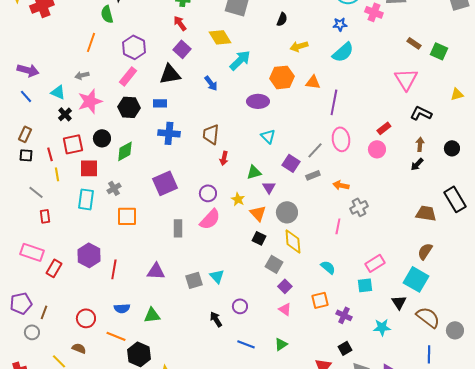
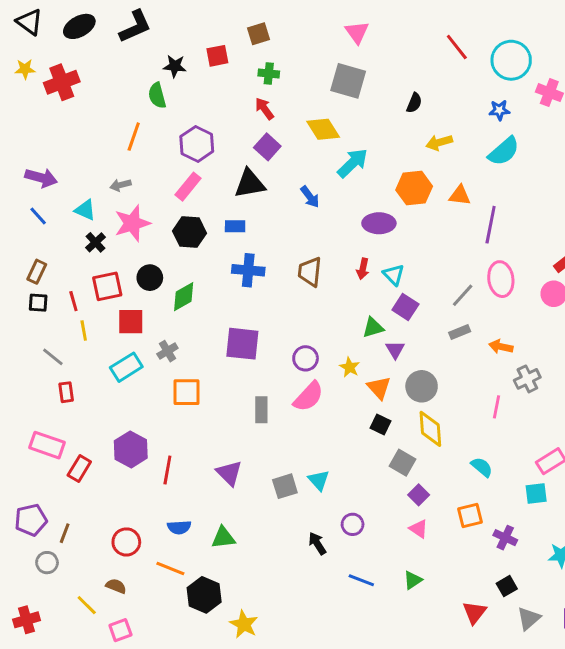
red arrow: (224, 158) -> (363, 269), moved
purple square: (291, 163) -> (405, 307), moved
purple square: (165, 183) -> (242, 344), turned 30
cyan rectangle: (86, 199) -> (126, 367), turned 50
purple triangle: (156, 271) -> (229, 473), turned 42

